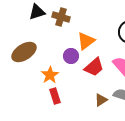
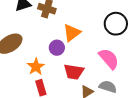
red trapezoid: (94, 67) -> (74, 72), moved, turned 50

